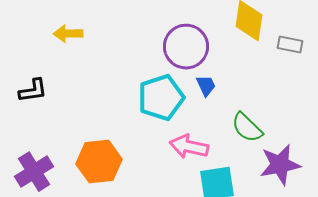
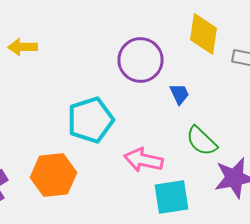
blue trapezoid: (206, 86) -> (180, 94), moved
cyan pentagon: (161, 98) -> (90, 120), moved

